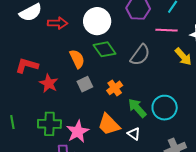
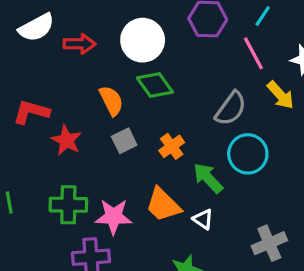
pink line: (167, 30) -> (253, 53), turned 60
gray semicircle: (140, 55) -> (231, 108), moved
cyan circle: (165, 108) -> (248, 154), moved
pink star: (78, 132) -> (114, 217), turned 30

